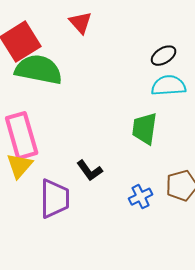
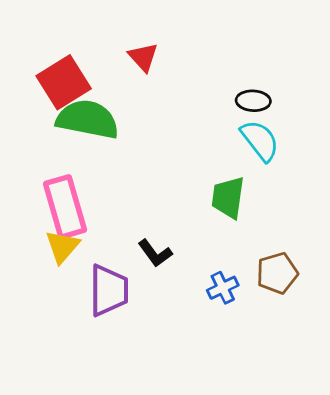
black ellipse: (164, 56) -> (253, 101), turned 35
cyan semicircle: (169, 86) -> (260, 141), turned 56

